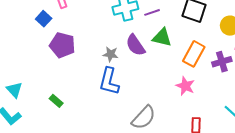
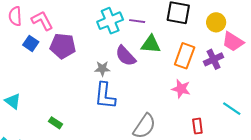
purple line: (152, 12) -> (137, 21), turned 35
purple pentagon: (62, 45) -> (63, 46), moved
cyan triangle: (14, 90) -> (13, 101), moved

